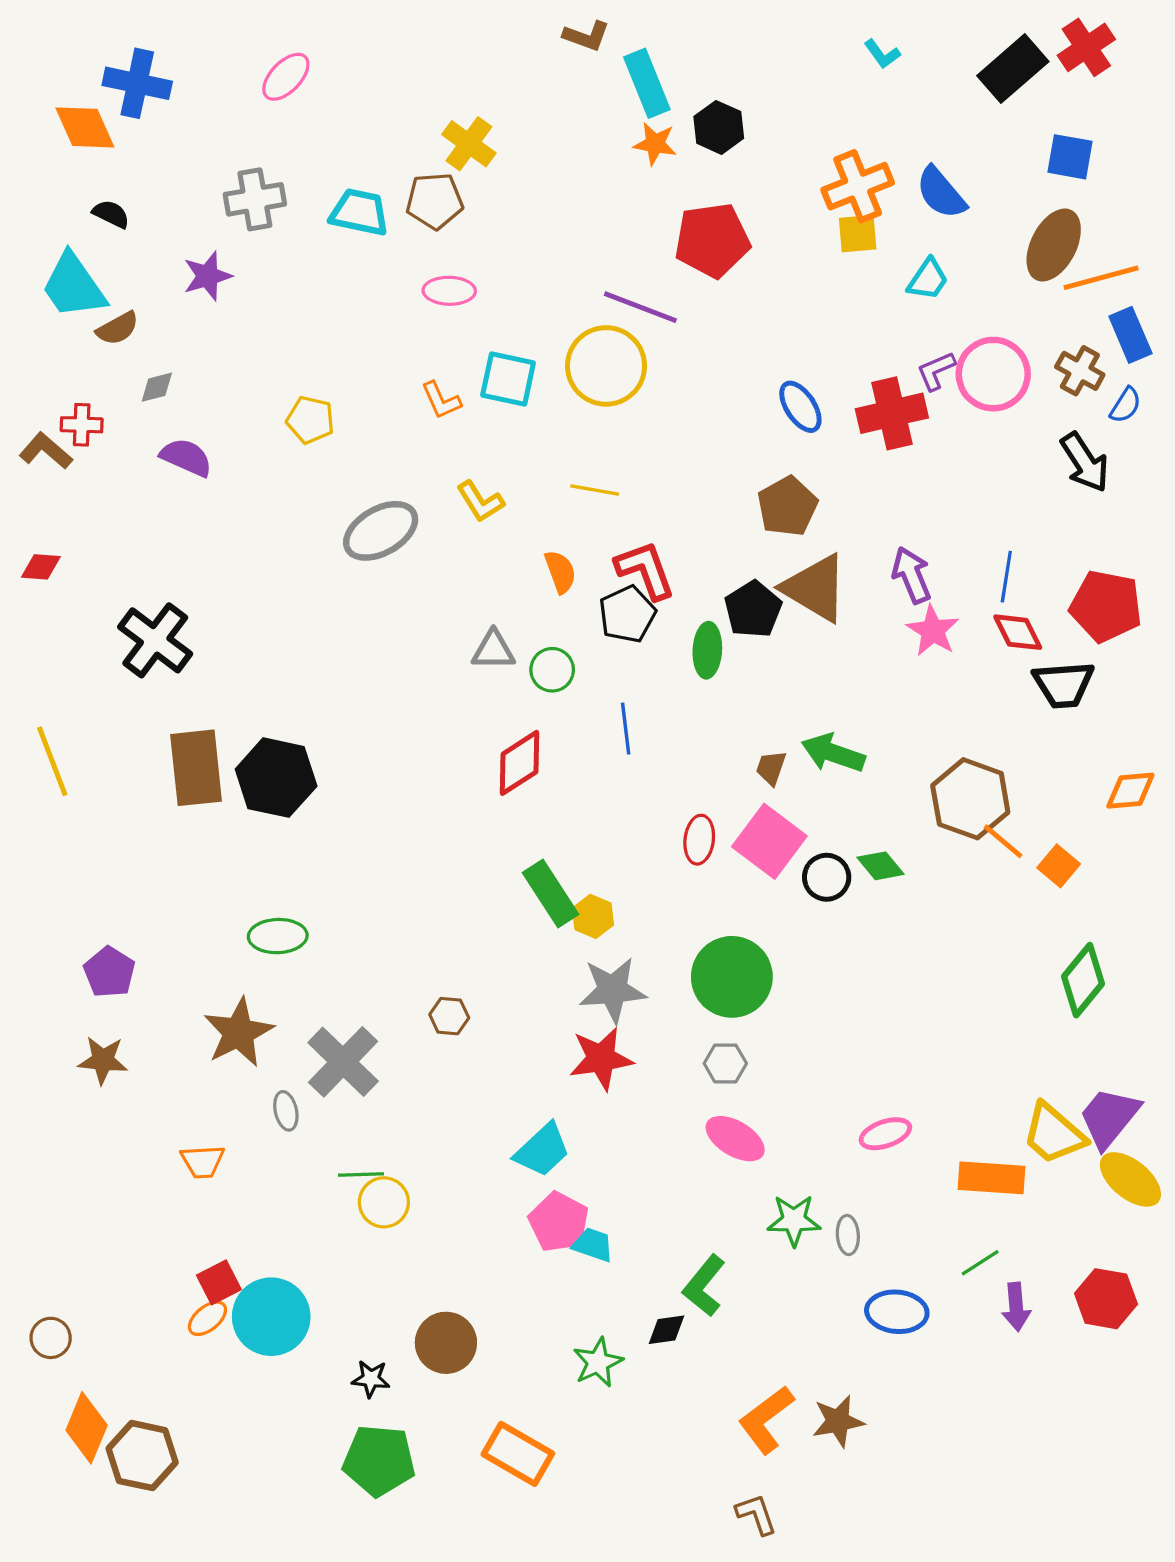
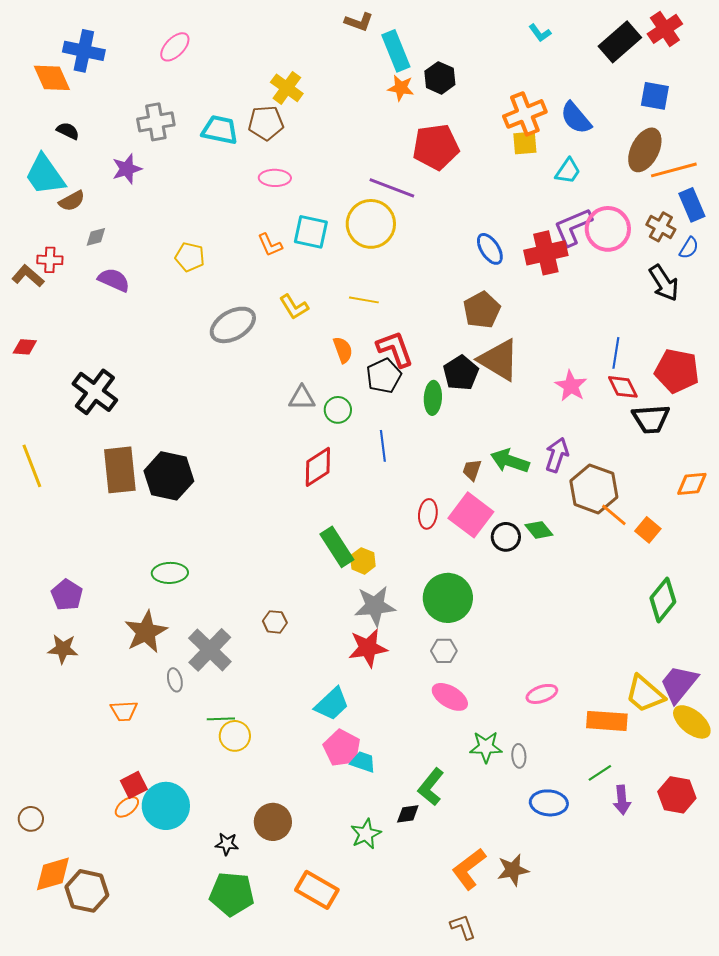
purple L-shape: (936, 371) -> (573, 227), size x1.6
purple arrow: (912, 575) -> (557, 455), moved, turned 40
orange diamond: (87, 1428) -> (53, 874), turned 51

